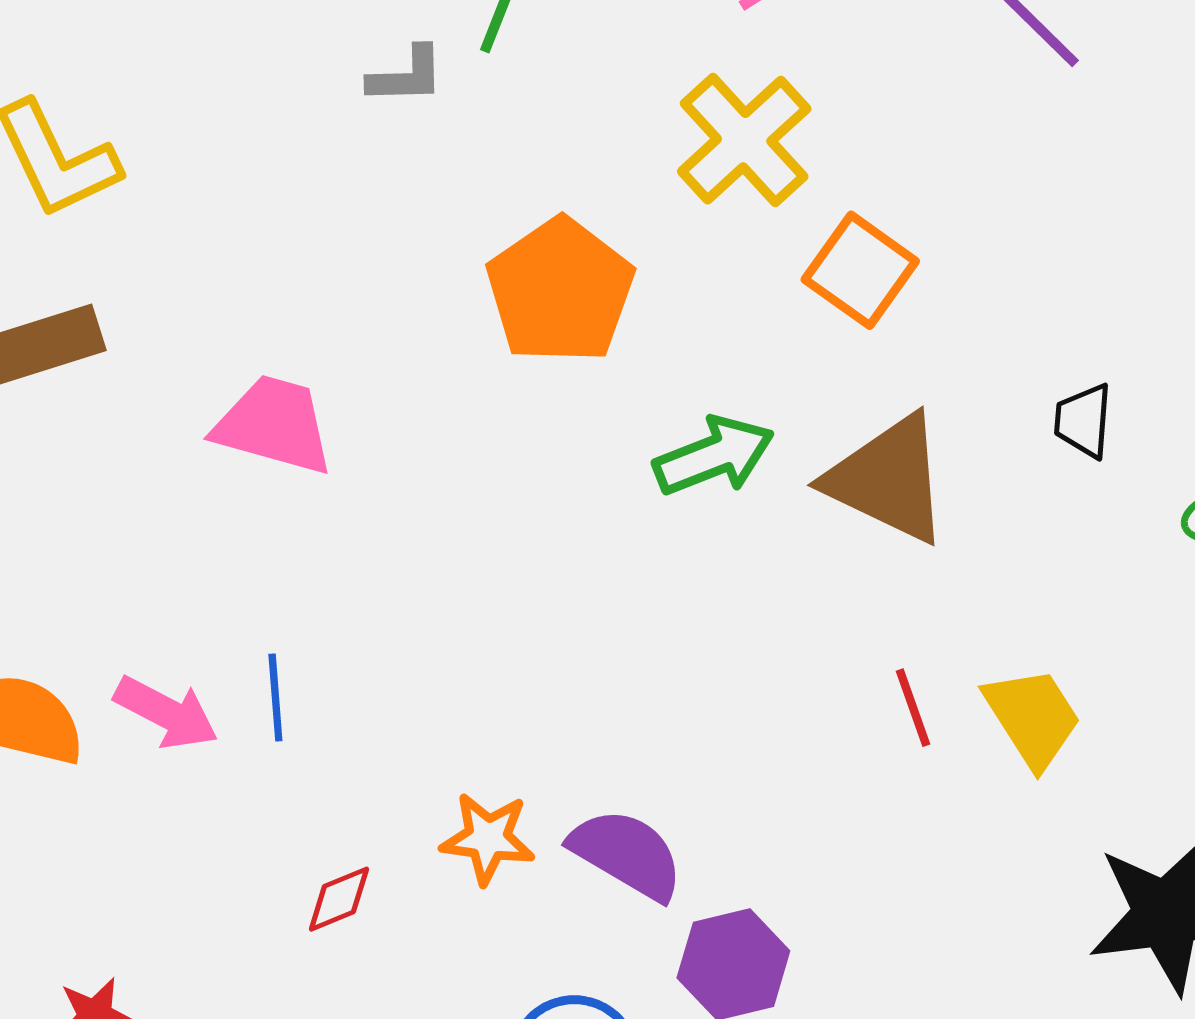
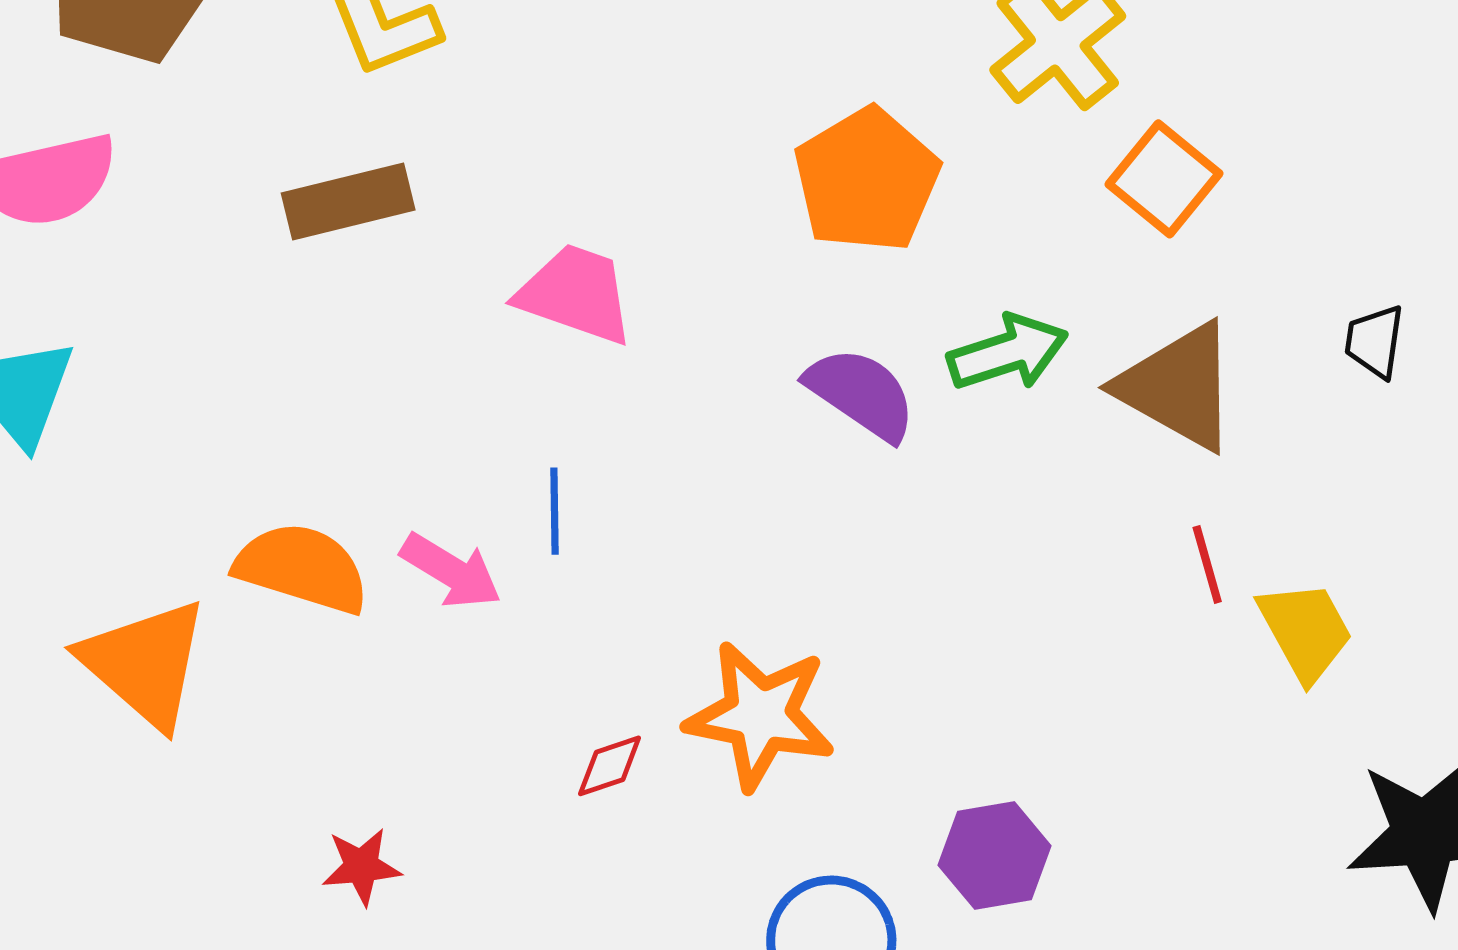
blue line: (275, 697) -> (554, 511), moved
red line: (913, 708) -> (1207, 564), moved
orange star: (488, 838) -> (760, 715), size x1.6
purple semicircle: (627, 854) -> (861, 394), moved

